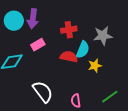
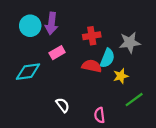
white semicircle: (43, 92) -> (63, 105), size x0.6
green line: (110, 97) -> (134, 100), moved

